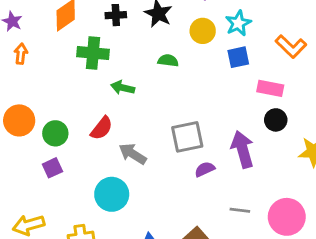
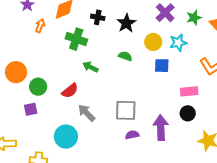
orange arrow: (21, 54) -> (40, 26), moved
blue square: (238, 57) -> (162, 66), moved
pink rectangle: (270, 88) -> (189, 91), turned -30

